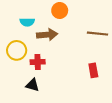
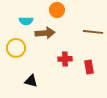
red cross: (38, 62) -> (65, 59), moved

